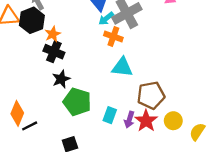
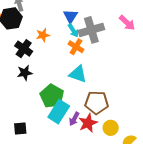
cyan arrow: (106, 19) -> (73, 31), turned -96
orange star: (53, 34) -> (43, 35), moved
green pentagon: (77, 102) -> (52, 96), moved
cyan rectangle: (110, 115) -> (59, 112), size x1.6

